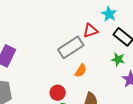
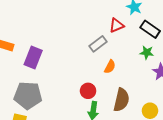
gray rectangle: (71, 47) -> (98, 44), size x0.7

